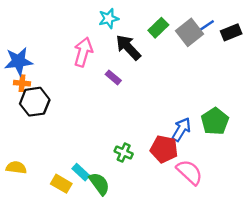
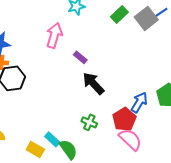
black arrow: (128, 47) -> (93, 83), moved
red pentagon: (164, 149) -> (124, 119), turned 30
pink semicircle: (189, 172) -> (130, 139), moved

